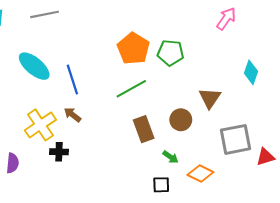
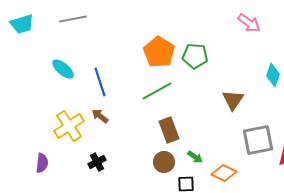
pink arrow: (226, 19) -> (249, 23), turned 90
cyan ellipse: (34, 66) -> (63, 69), size x0.7
brown circle: (181, 120) -> (164, 162), moved
black cross: (59, 152) -> (97, 162), moved, turned -30

